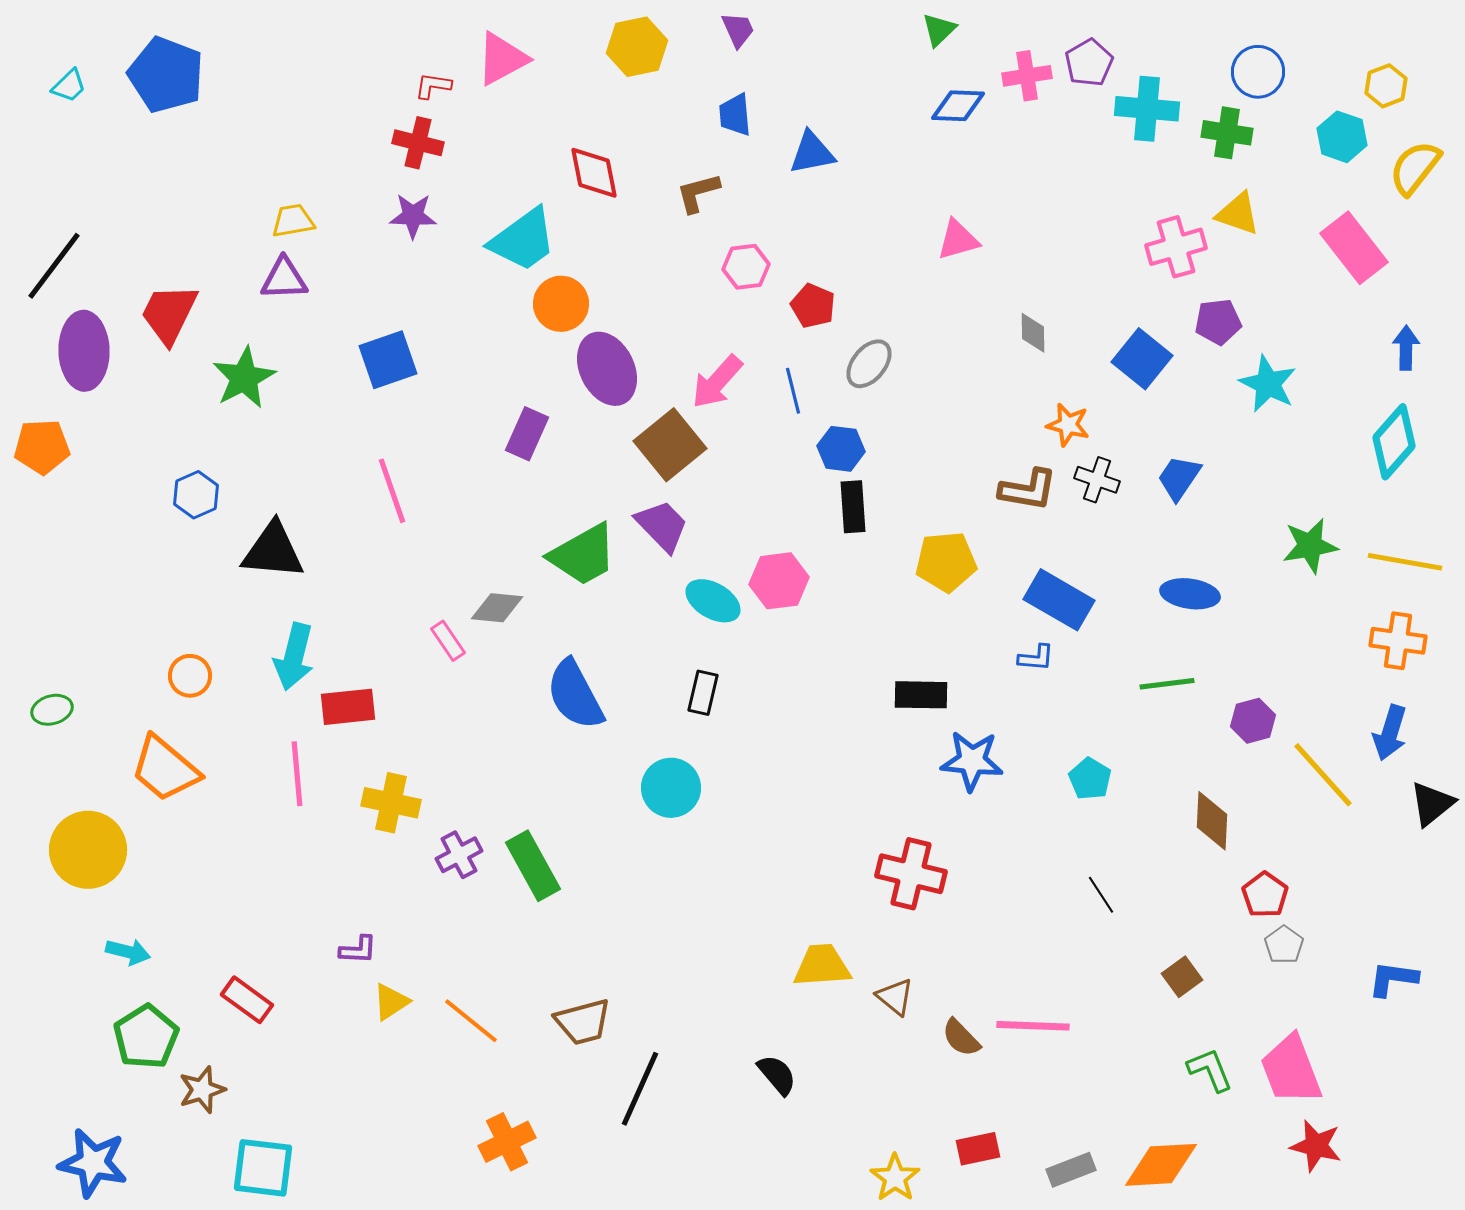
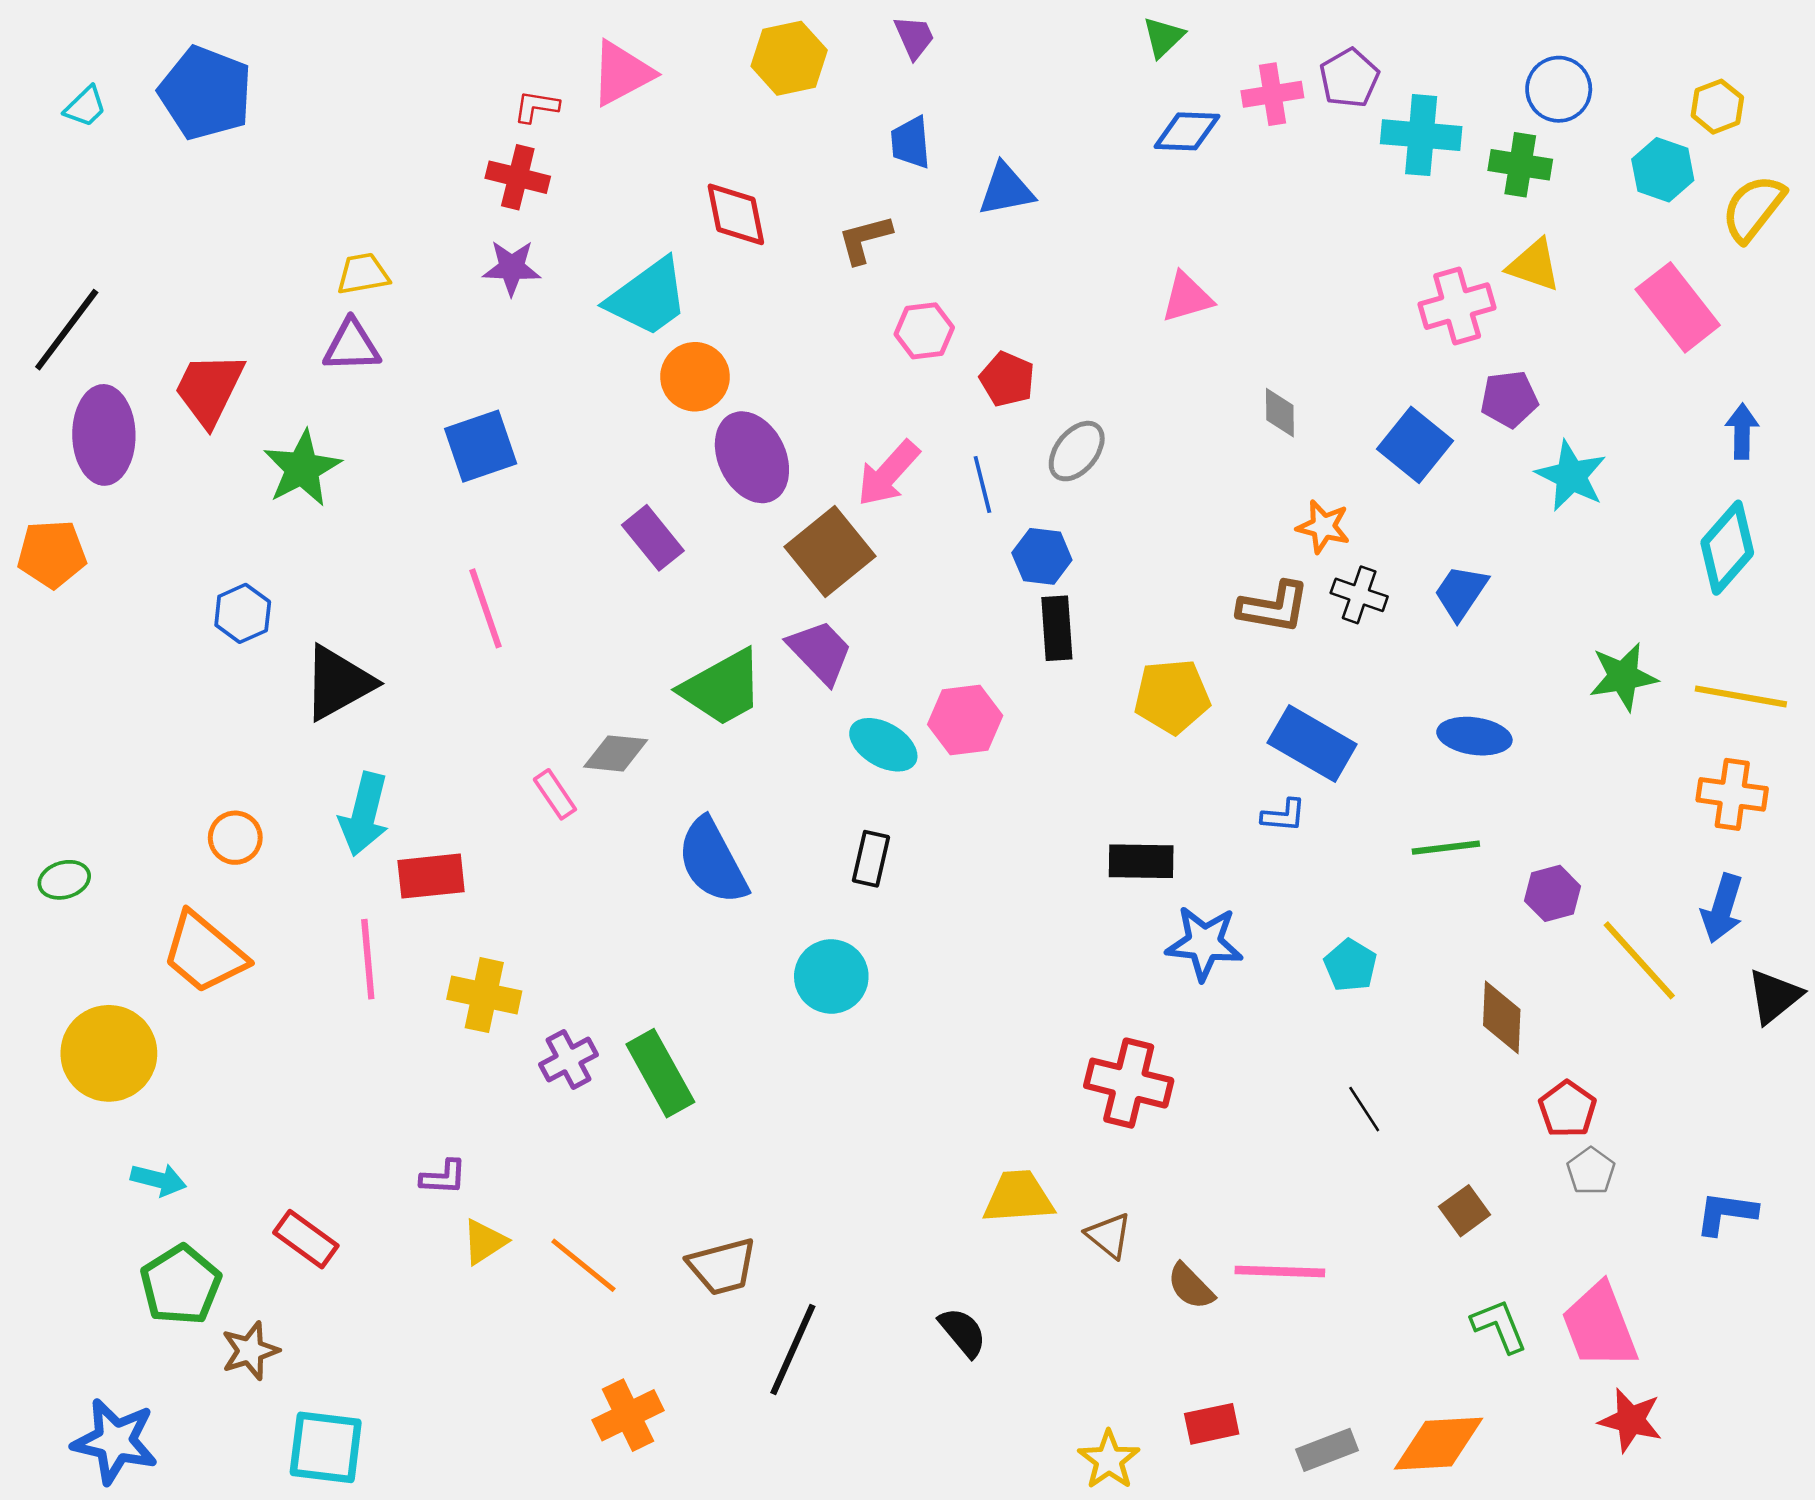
purple rectangle: (527, 434) -> (653, 538), turned -63
black triangle: (273, 551) -> (338, 683), turned -34

